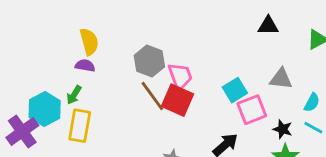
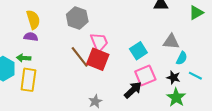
gray hexagon: (149, 61) -> (77, 18), moved
green arrow: (74, 95) -> (24, 58), turned 64
cyan semicircle: (312, 102) -> (182, 58), moved
pink square: (252, 110) -> (145, 76), moved

